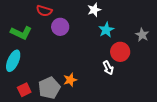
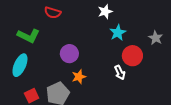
purple circle: (60, 27) -> (69, 54), moved
orange star: (70, 80) -> (79, 77), moved

